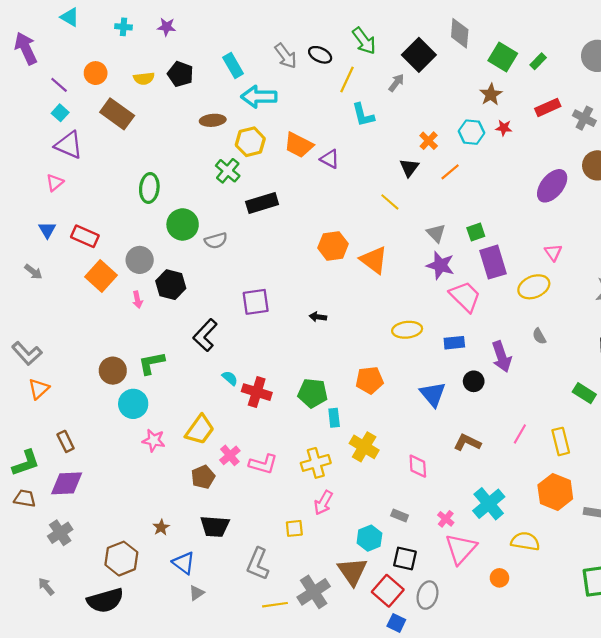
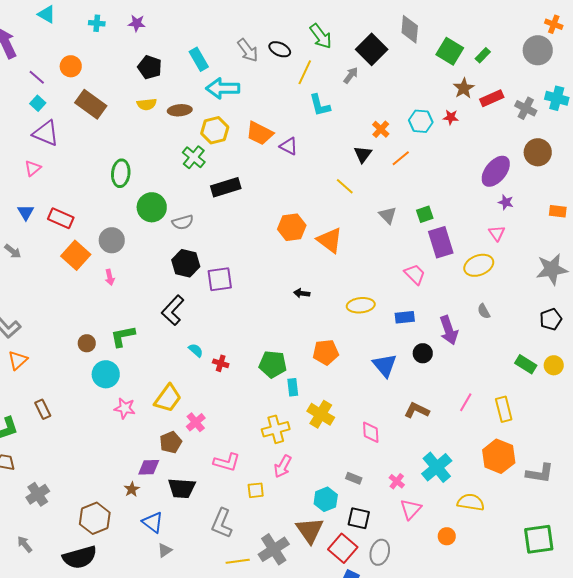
yellow semicircle: (144, 78) -> (147, 104), moved
brown star: (491, 95) -> (464, 88), moved
purple star: (440, 265) -> (506, 202), moved, size x0.6
black hexagon: (171, 285) -> (186, 263), moved
pink trapezoid: (465, 296) -> (415, 274), size x0.7
black arrow: (318, 317) -> (302, 293), moved
brown circle: (113, 371) -> (87, 343), size x0.7
red cross: (257, 392) -> (221, 363), size x0.6
pink L-shape: (263, 464) -> (227, 462), moved
purple diamond: (67, 483) -> (149, 467), moved, size x0.7
pink triangle: (461, 549) -> (411, 509), size x0.7

